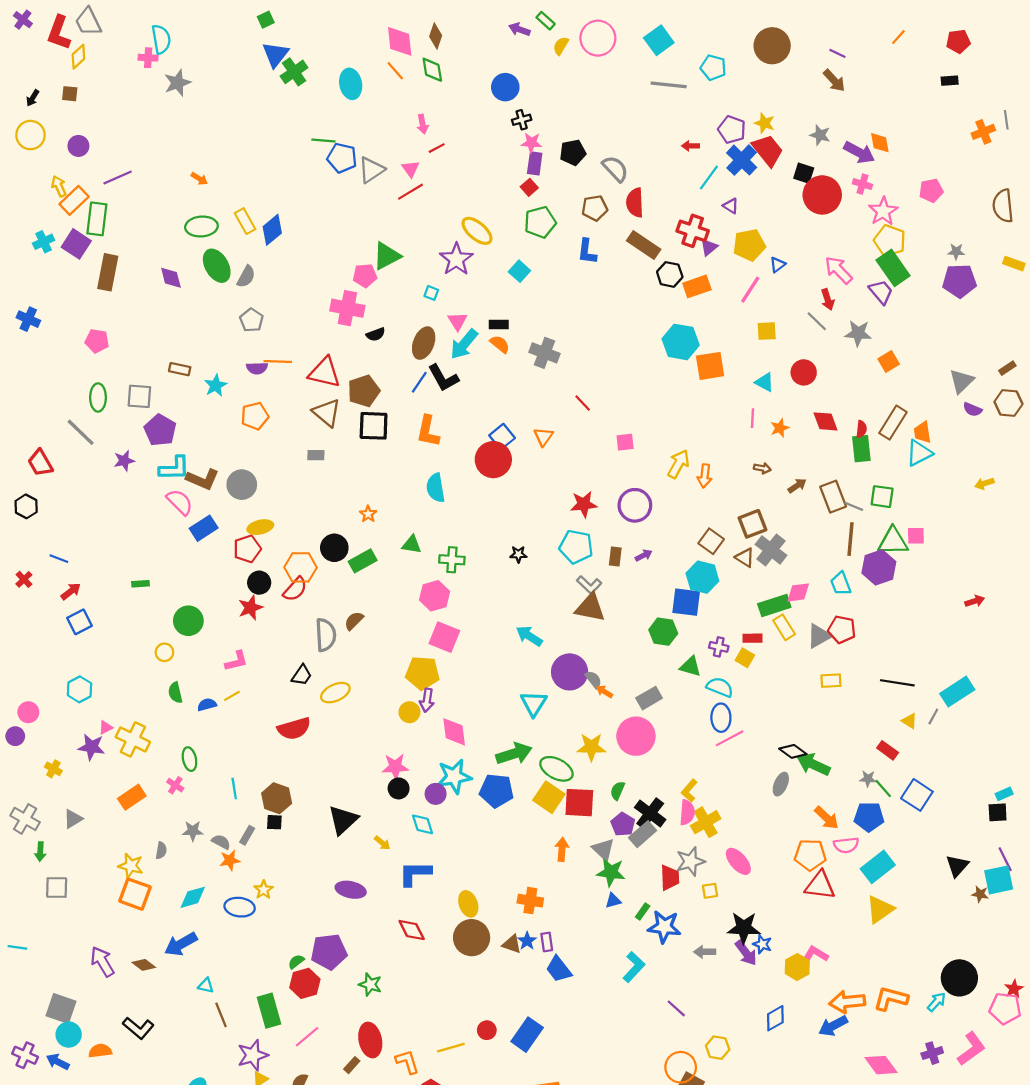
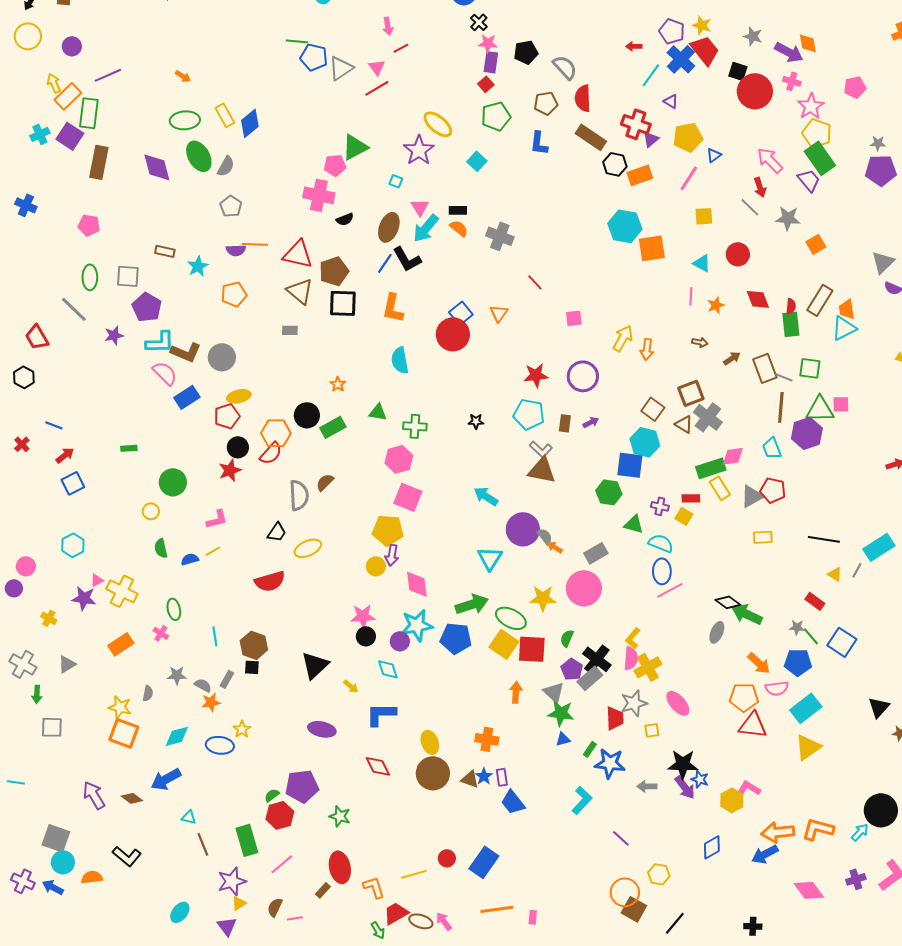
black cross: (522, 120) -> (479, 22), turned -30
purple diamond: (171, 278) -> (157, 167), size x1.4

